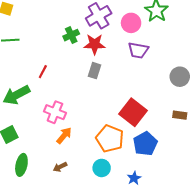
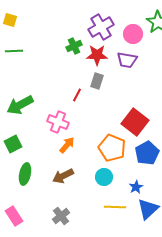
purple trapezoid: (138, 50) -> (127, 60), moved
red line: (43, 72) -> (77, 95), moved
brown arrow: (60, 167) -> (63, 176), size x1.5

